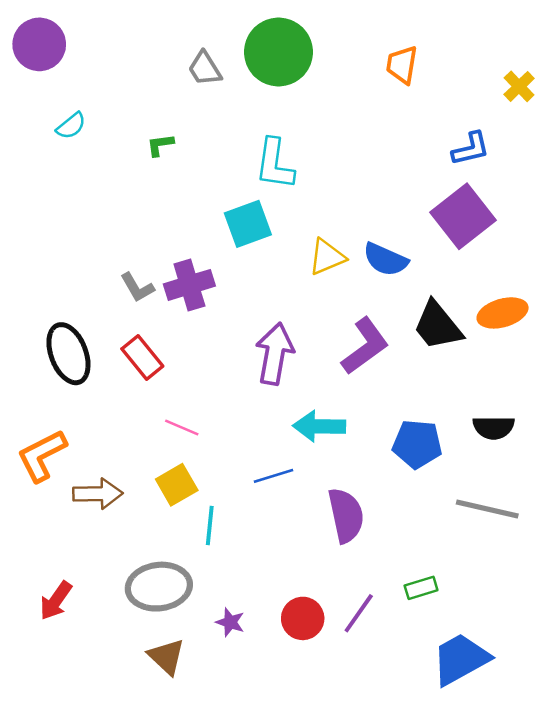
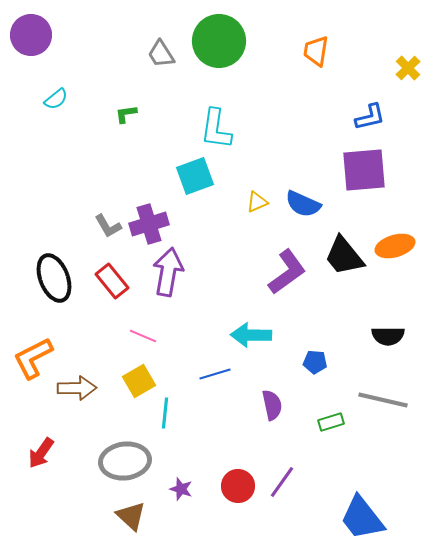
purple square: (463, 216) -> (364, 170), turned 33
yellow triangle: (327, 257) -> (257, 202), size x0.7
purple arrow: (275, 354) -> (168, 272), moved
blue pentagon: (417, 444) -> (315, 362), moved, size x0.6
purple semicircle: (346, 515) -> (272, 405), size x0.7
green rectangle: (421, 588) -> (331, 422), moved
red arrow: (56, 601) -> (41, 453), moved
blue trapezoid: (461, 659) -> (362, 518), turned -99

